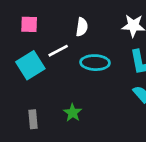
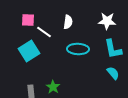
white line: (58, 51) -> (44, 32), moved, turned 63
green star: (73, 113) -> (53, 87), moved

